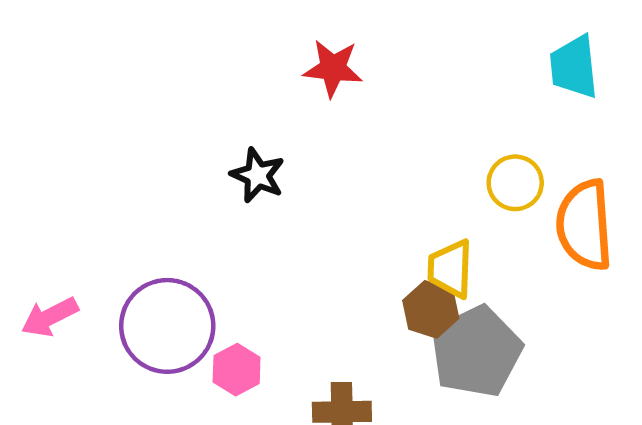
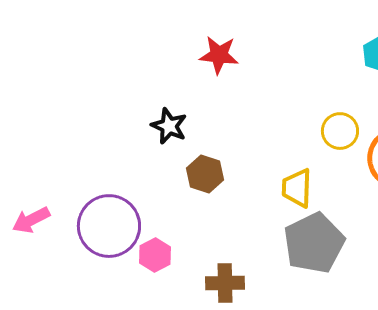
brown hexagon: (431, 309) -> (205, 174), moved

